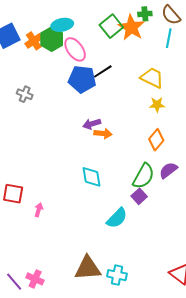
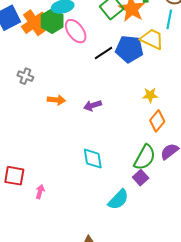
orange cross: (34, 41) -> (34, 23), size x1.4
yellow trapezoid: (152, 78) -> (152, 39), moved
blue pentagon: (82, 79) -> (129, 49), moved
yellow star: (157, 105) -> (150, 95), moved
orange arrow: (103, 133) -> (56, 100), moved

